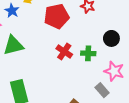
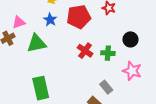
blue star: (12, 11) -> (50, 20), moved
gray rectangle: (102, 90) -> (106, 87), moved

